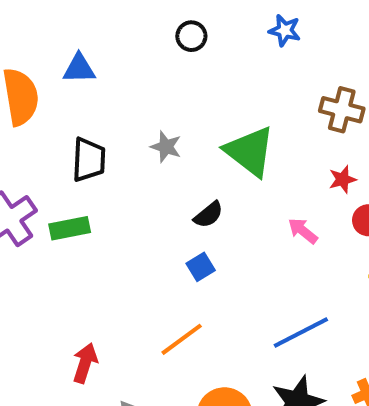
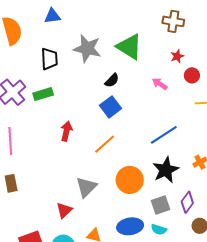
blue triangle: (79, 69) -> (52, 16), moved
gray star: (166, 147) -> (87, 49), size x1.8
blue square: (201, 267) -> (110, 107), size x1.5
red arrow: (85, 363) -> (66, 131), moved

